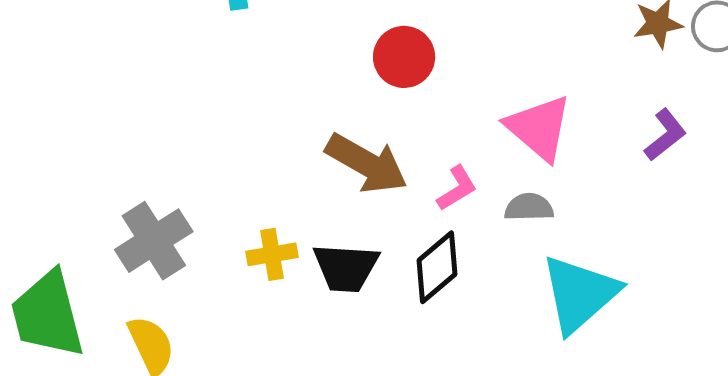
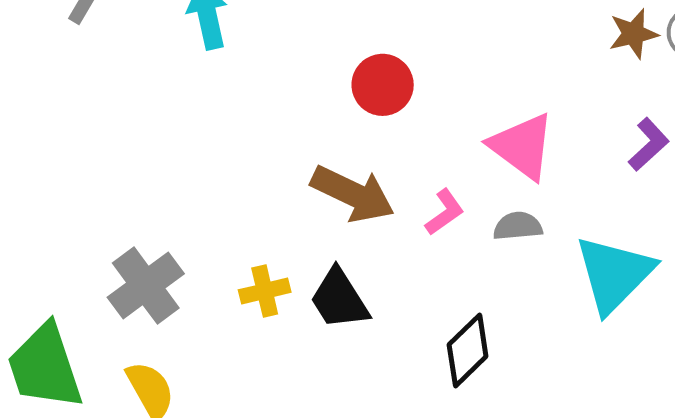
black diamond: (437, 267) -> (468, 350), moved
black trapezoid: (346, 268) -> (339, 299), turned 58
cyan triangle: (580, 294) -> (614, 274), moved

